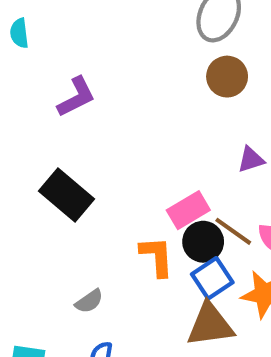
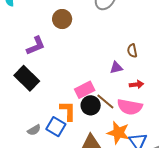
brown circle: (227, 77) -> (62, 19), moved
purple L-shape: (76, 97) -> (36, 46), moved
blue square: (212, 278) -> (56, 127), moved, turned -30

